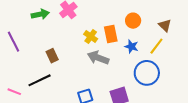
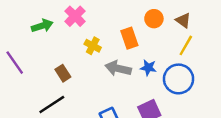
brown triangle: (165, 25) -> (183, 20), moved
yellow cross: (91, 37) -> (93, 46), moved
blue star: (131, 47) -> (148, 68), moved

